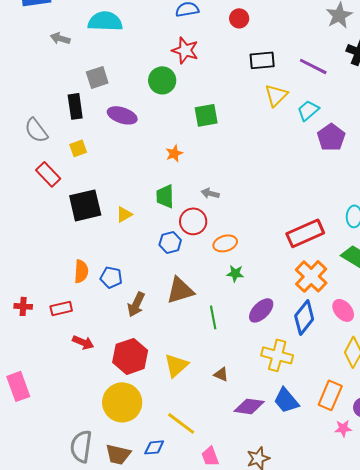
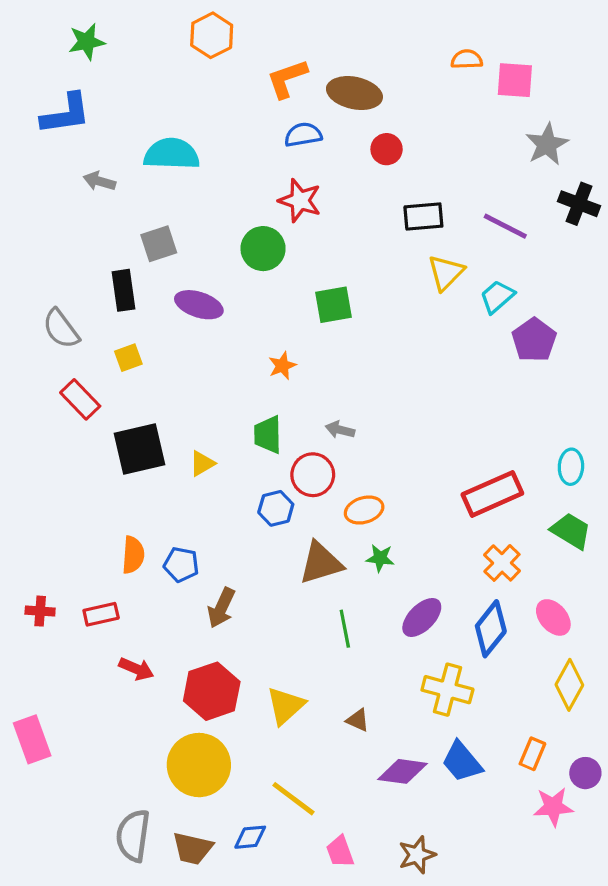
orange cross: (311, 276) -> (502, 563), size x0.7
brown triangle: (180, 290) -> (321, 563), moved
orange rectangle: (330, 395) -> (532, 754), size x0.7
pink star: (343, 428) -> (553, 807), size x1.4

